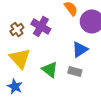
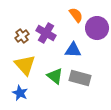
blue triangle: (80, 49) -> (73, 50), moved, turned 36
gray rectangle: (75, 71) -> (80, 78), size x1.5

